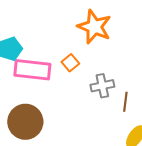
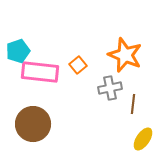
orange star: (94, 27) -> (125, 55), moved

